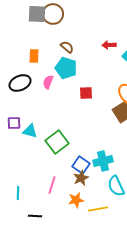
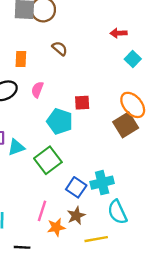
red arrow: (109, 45) -> (119, 33), moved
cyan pentagon: (66, 68) -> (60, 121), moved
cyan triangle: (30, 131) -> (16, 147), turned -35
brown star: (81, 178) -> (76, 216), moved
orange star: (76, 200) -> (56, 227), moved

